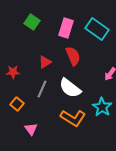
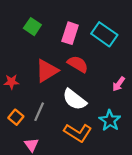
red semicircle: (73, 56) -> (78, 64), turned -36
red triangle: (45, 62) -> (47, 71), size x1.6
gray line: (42, 89) -> (39, 112), moved

